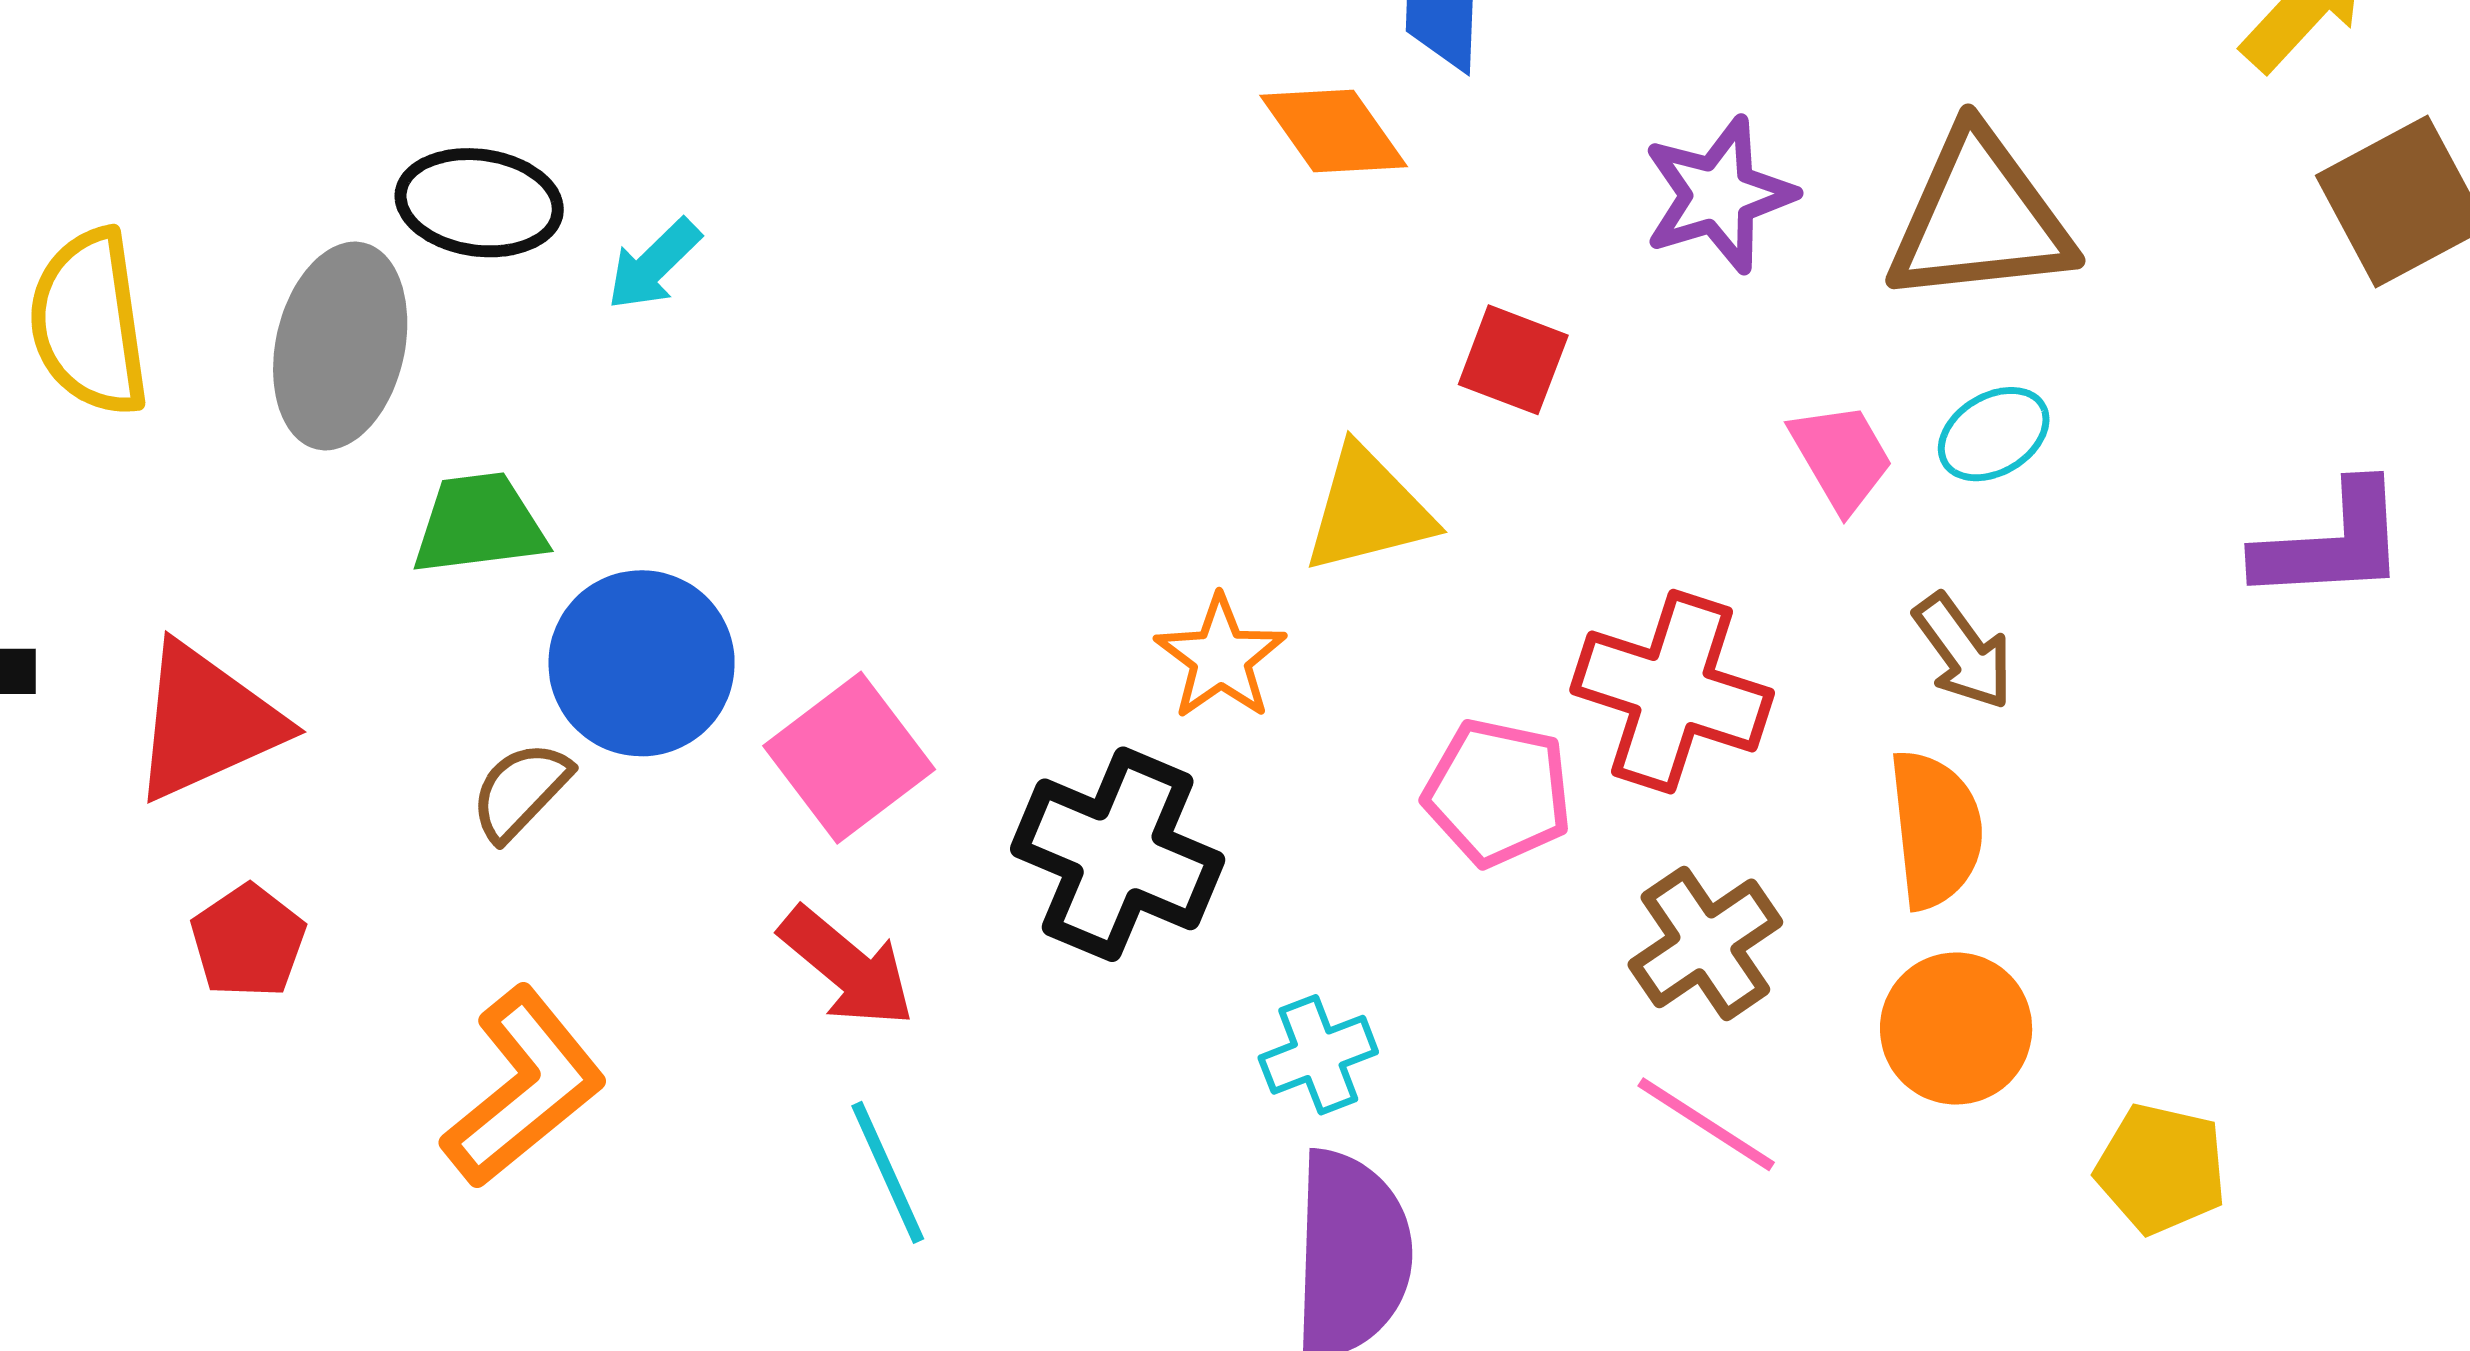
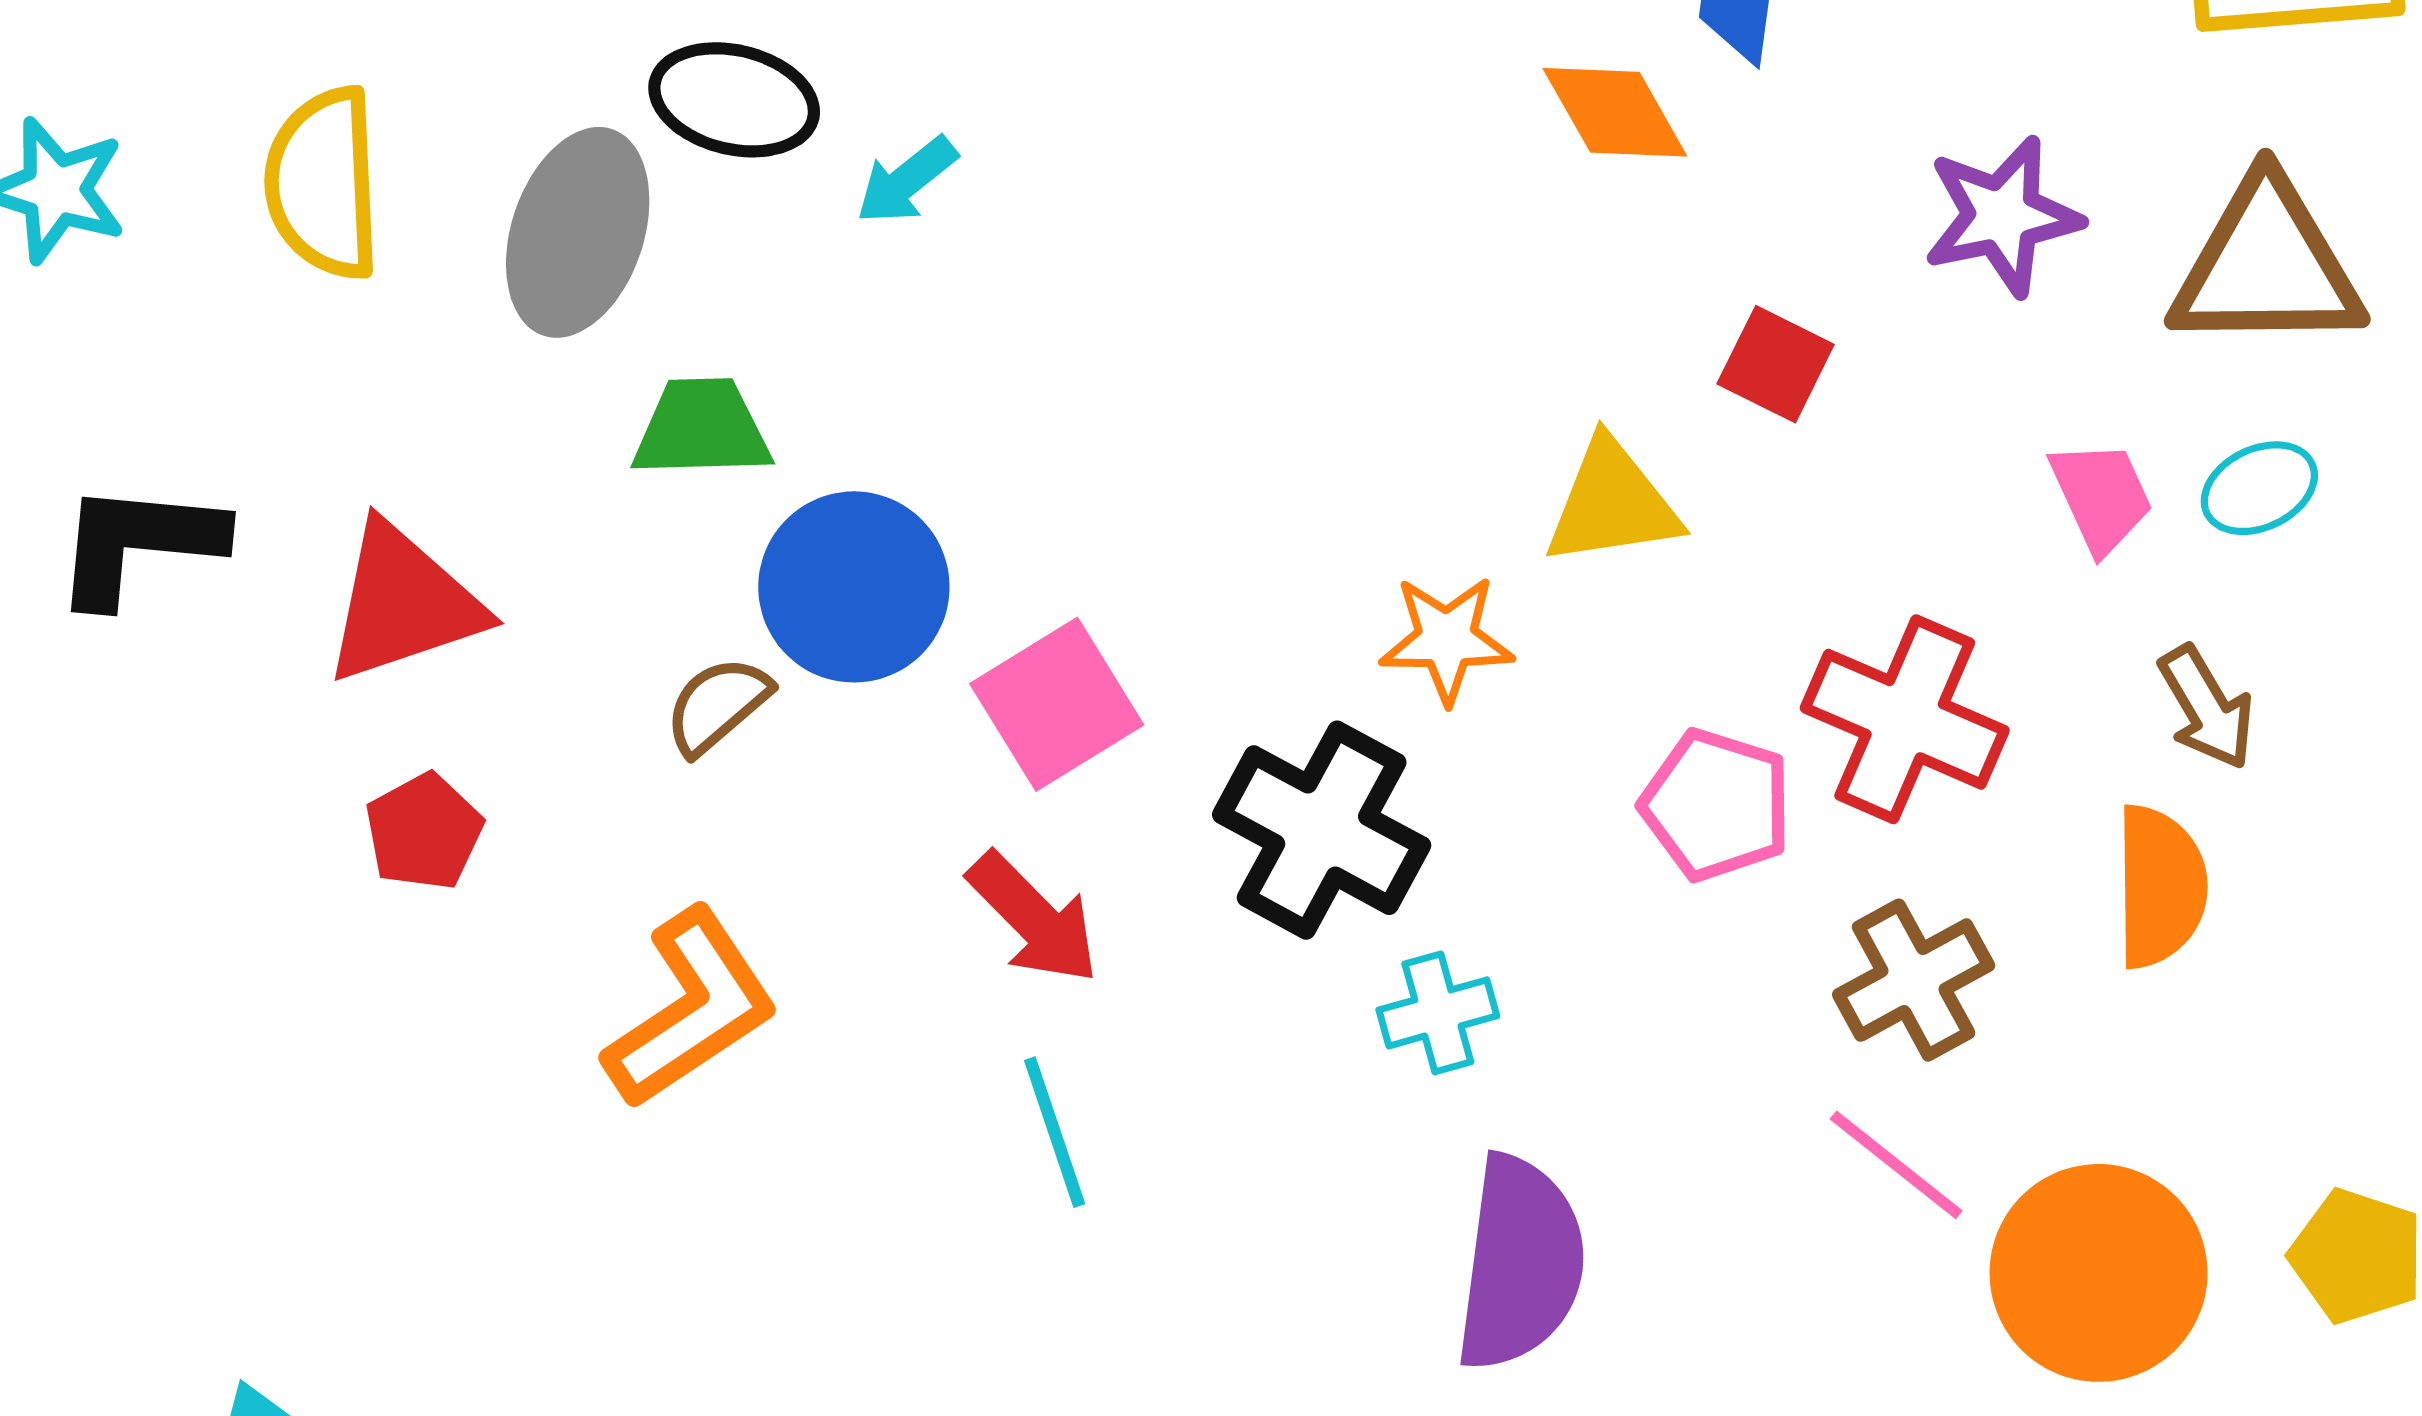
orange star: (1221, 658) -> (1447, 639), turned 30
orange circle: (1956, 1029) -> (2099, 1273), moved, size x1.4
cyan cross: (1318, 1055) -> (1438, 1013), moved

